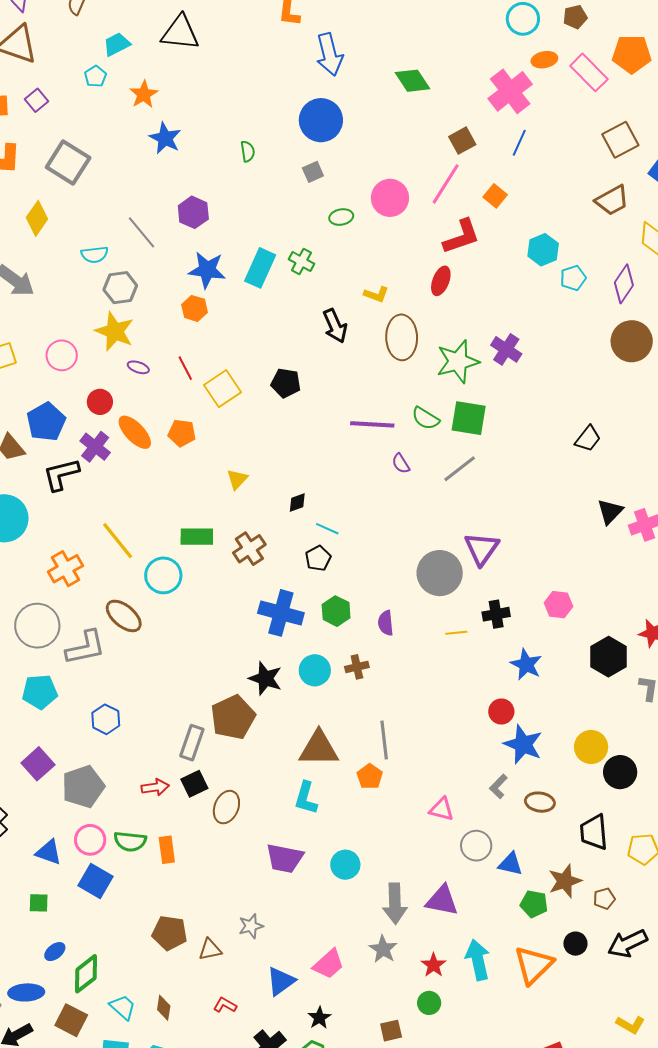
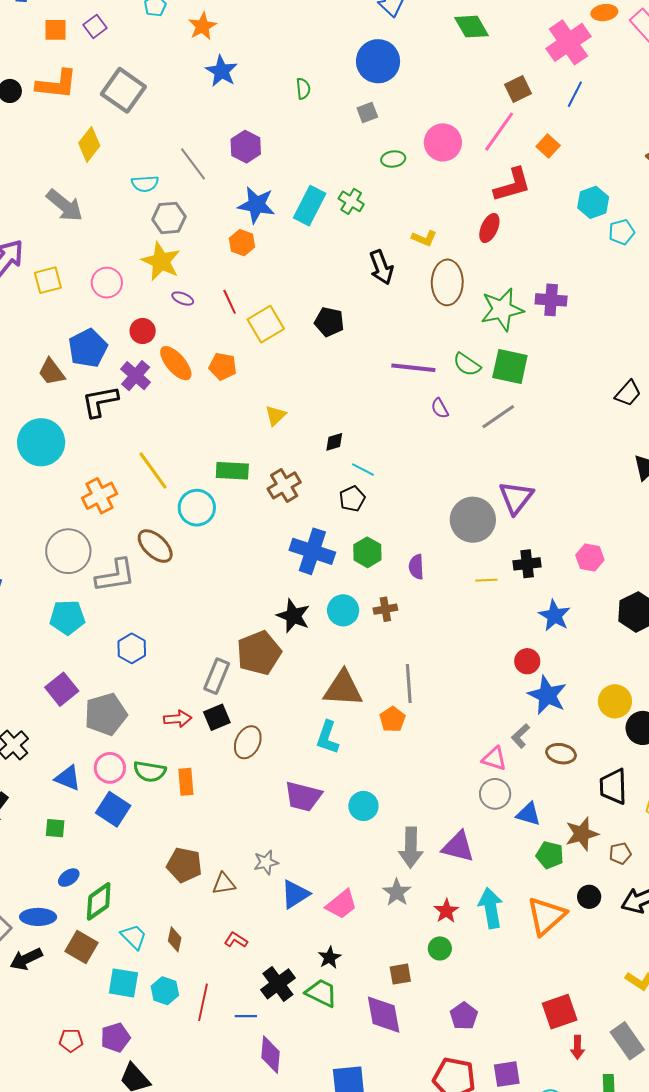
purple cross: (506, 349) -> (551, 300), turned -32
pink triangle: (442, 809) -> (494, 759), moved
blue triangle: (281, 981) -> (295, 894), moved

